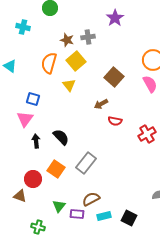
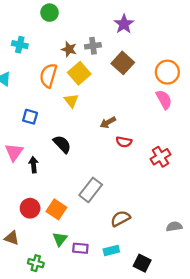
cyan cross: (23, 27) -> (20, 45), moved
brown square: (114, 77) -> (123, 63), moved
pink triangle: (25, 119) -> (14, 152), moved
black semicircle: (61, 137) -> (62, 144), moved
orange square: (56, 169) -> (56, 209), moved
brown triangle: (20, 196) -> (12, 238), moved
brown semicircle: (91, 199) -> (120, 219), moved
black square: (129, 218) -> (142, 263), moved

